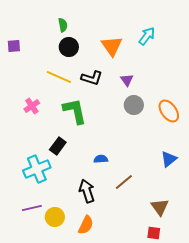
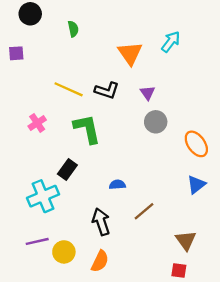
black circle: (69, 47) -> (30, 14), moved
orange ellipse: (169, 111) -> (196, 144), moved

